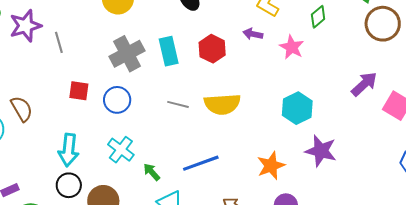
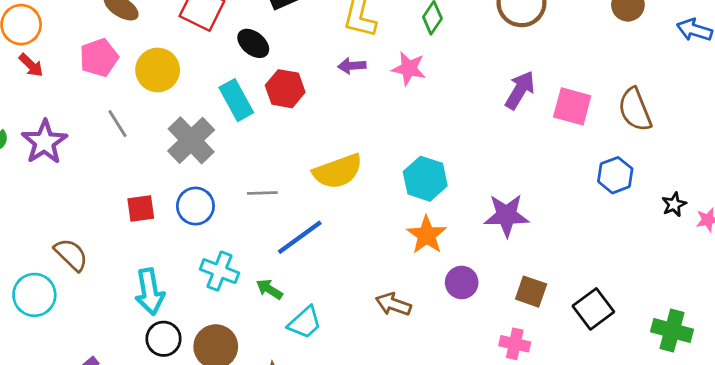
gray line: (59, 42) -> (117, 124), moved
red hexagon: (212, 49) -> (285, 89), moved
cyan rectangle: (169, 51) -> (236, 100), moved
gray line: (178, 104) -> (262, 193), moved
cyan hexagon: (297, 108) -> (425, 179), moved
purple star: (321, 151) -> (506, 215), moved
blue line: (201, 163) -> (300, 237), moved

